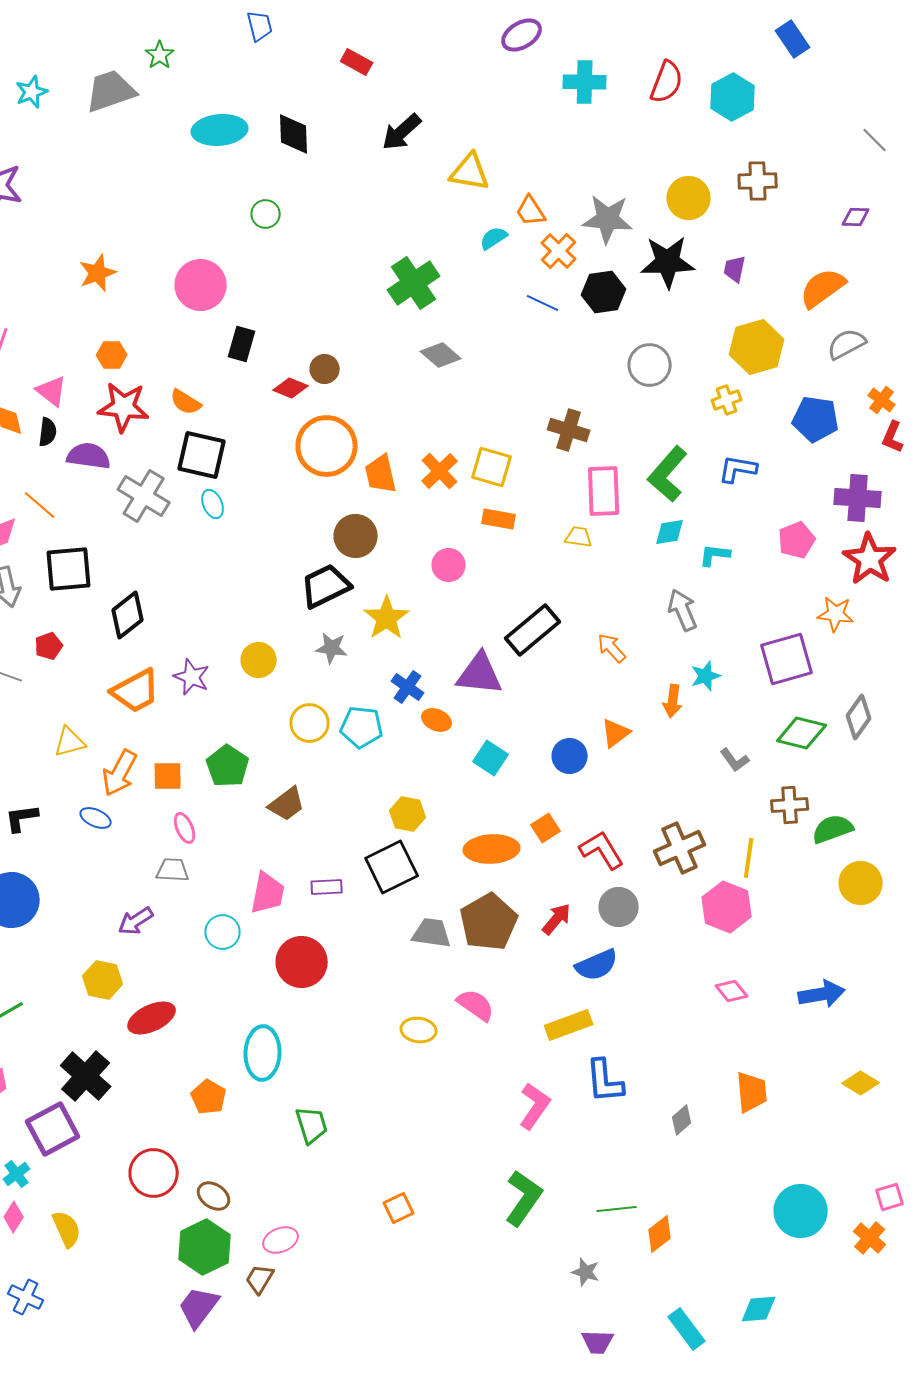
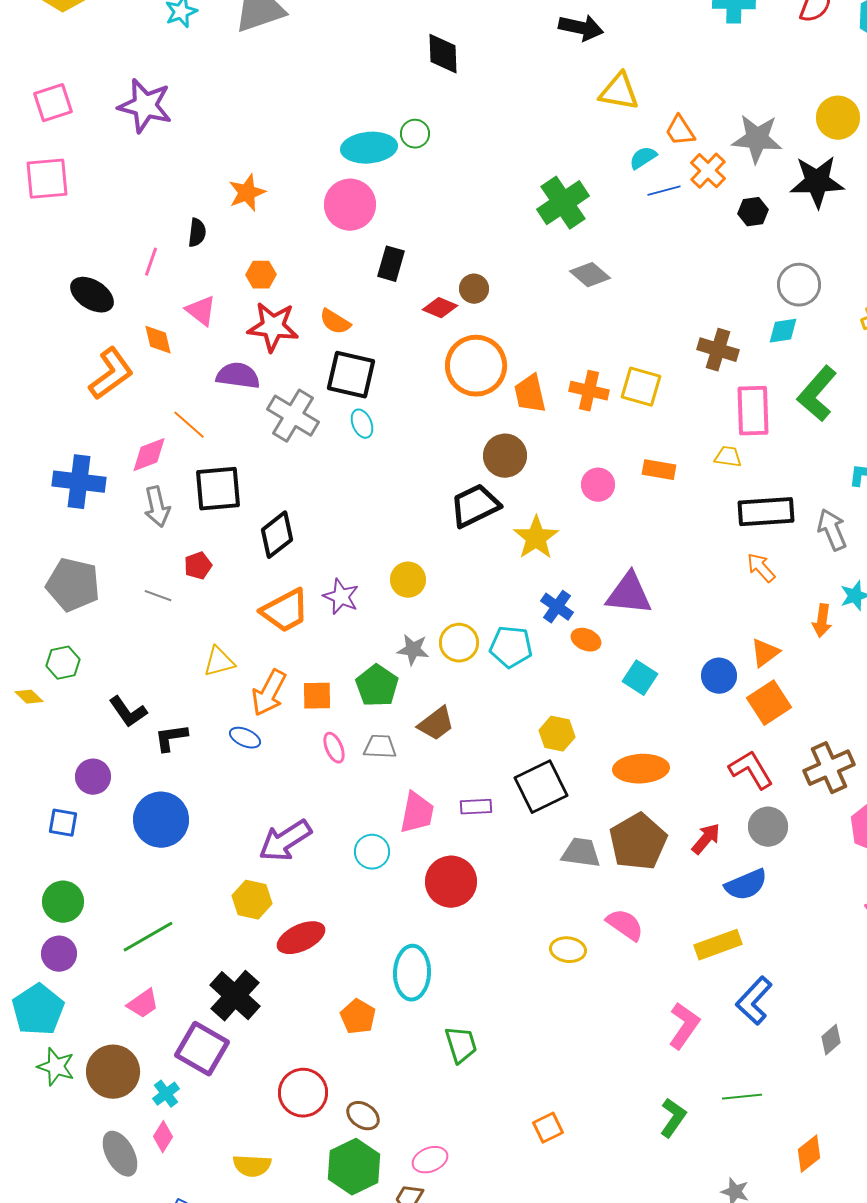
cyan ellipse: (220, 130) -> (369, 148), moved
black arrow: (402, 132) -> (581, 28), moved, turned -126
black hexagon: (604, 292) -> (753, 212), size x0.7
blue line: (543, 303) -> (664, 191), moved, turned -40
black semicircle: (48, 432) -> (197, 233), moved
orange cross: (440, 471) -> (589, 391), turned -33
orange rectangle: (499, 519) -> (659, 470), moved
cyan diamond: (670, 532) -> (783, 331), moved
black rectangle: (533, 630) -> (766, 512), moved, turned 36
gray star: (332, 648) -> (413, 650), moved
orange square: (546, 828) -> (769, 703), moved, size x1.5
gray trapezoid: (173, 870) -> (380, 747), moved
purple arrow: (136, 921) -> (285, 841), size x1.5
blue L-shape: (605, 1081) -> (754, 1001), turned 48
purple square: (53, 1129) -> (202, 1049), turned -32
green L-shape: (524, 1198) -> (673, 1118), size x0.7
green line: (617, 1209) -> (742, 1097), moved
yellow semicircle: (67, 1229) -> (252, 1166), moved, turned 117

